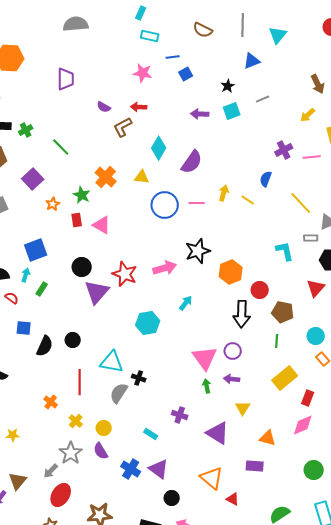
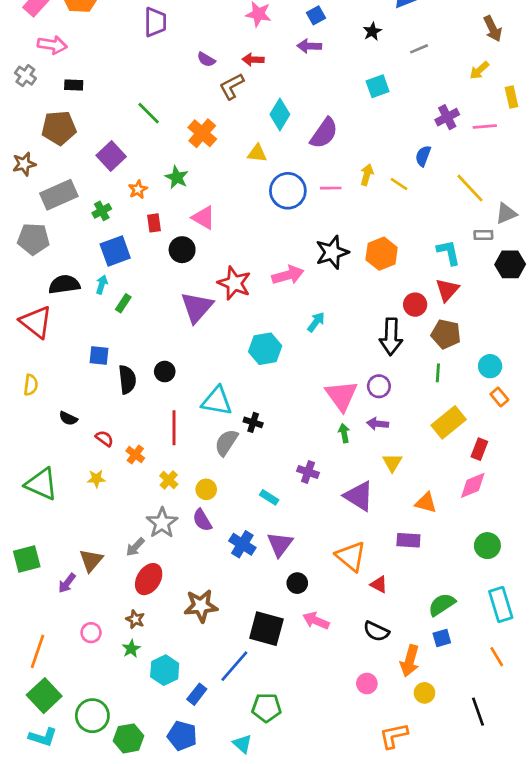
cyan square: (232, 111) -> (378, 86), moved
purple arrow: (200, 114) -> (309, 46), moved
green cross: (26, 130) -> (102, 211), moved
orange cross: (106, 177) -> (202, 133), moved
red rectangle: (77, 220) -> (154, 223), moved
black circle: (82, 267) -> (182, 250), moved
orange hexagon: (231, 272) -> (382, 254), moved
red triangle: (316, 288) -> (447, 290), moved
red semicircle: (12, 298) -> (104, 438), moved
black semicircle: (45, 346) -> (127, 380), turned -30
yellow star: (13, 435) -> (96, 479), moved
purple triangle: (159, 469) -> (280, 544), turned 30

